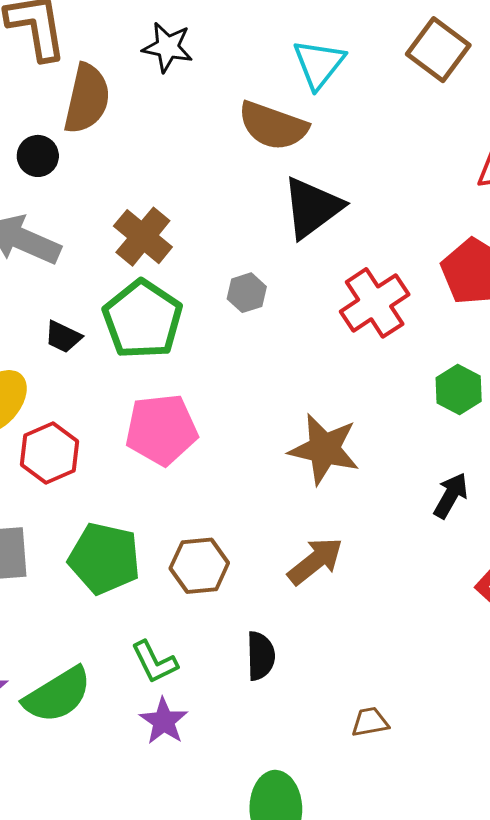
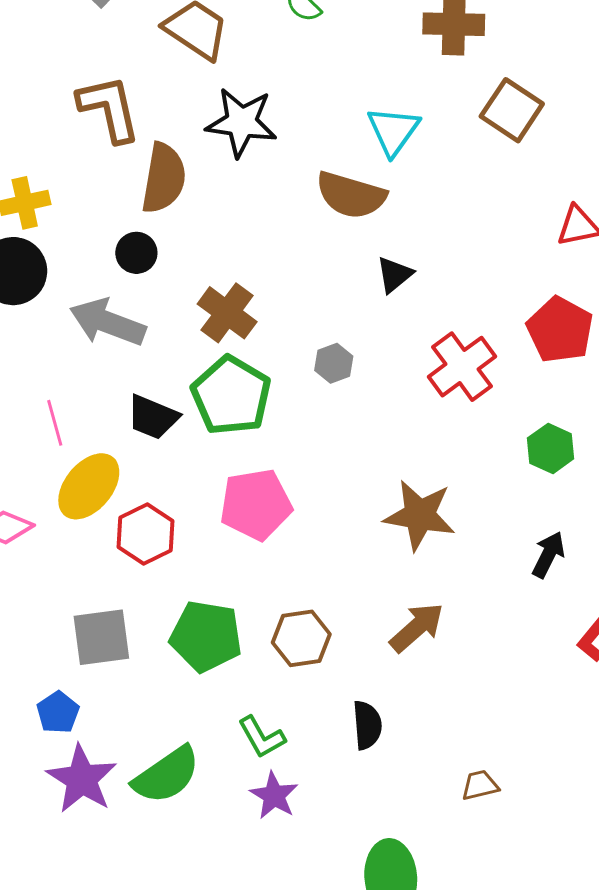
black star: (168, 47) -> (241, 122), size x1.4
black circle: (38, 156) -> (136, 253), moved
black triangle: (312, 208) -> (394, 275), size x0.6
black trapezoid: (63, 337) -> (153, 417), size x1.4

